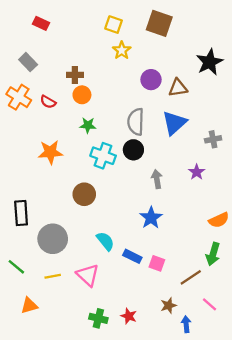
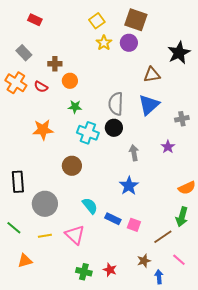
yellow square: (114, 25) -> (97, 21), turned 35
brown cross: (75, 75) -> (55, 64), moved
purple circle: (151, 80) -> (129, 43), moved

